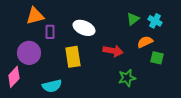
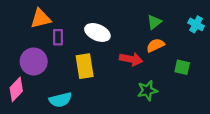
cyan cross: (155, 21) -> (196, 24), moved
orange semicircle: (145, 42) -> (155, 45), moved

